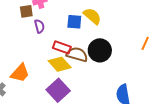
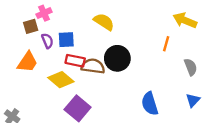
blue square: (74, 22) -> (66, 40), moved
yellow diamond: (60, 64) -> (61, 80), moved
orange trapezoid: (20, 73) -> (28, 62), moved

